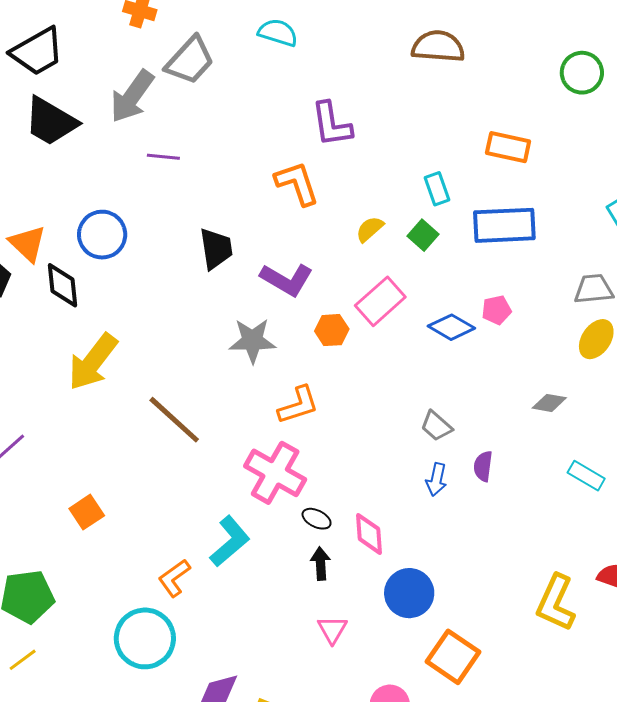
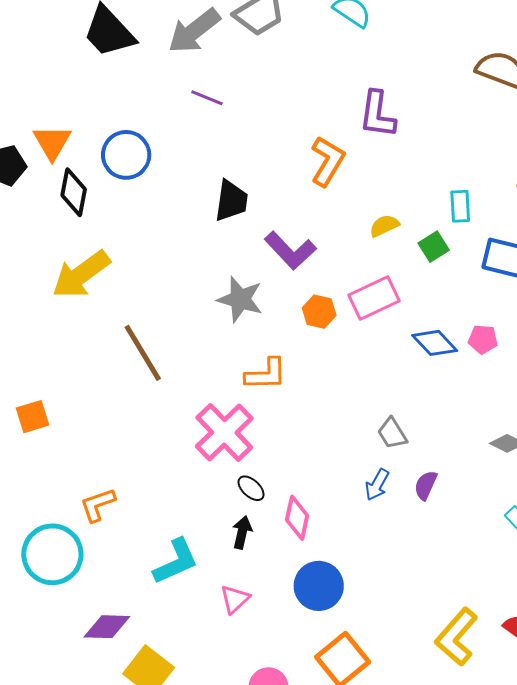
orange L-shape: (297, 183) -> (328, 161), turned 33
cyan L-shape: (230, 541) -> (176, 562), moved

